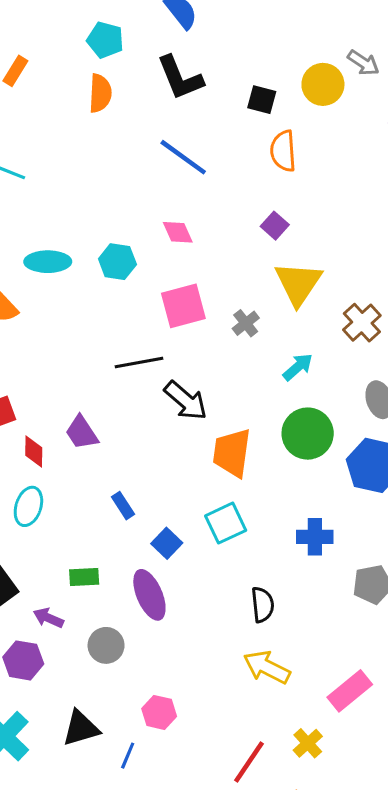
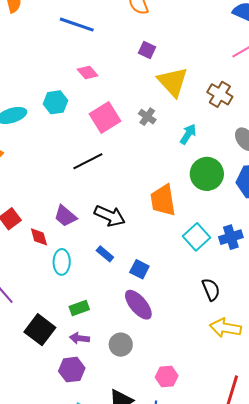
black arrow: (186, 401) -> (110, 216), moved
cyan ellipse: (28, 506) -> (62, 262), moved
cyan square: (226, 523) -> (197, 237), moved
green rectangle: (84, 577) -> (79, 308), moved

